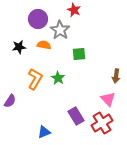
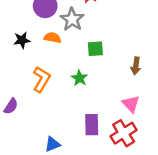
brown arrow: (116, 76) -> (136, 66), moved
green star: (58, 78) -> (79, 78), moved
purple rectangle: (76, 116) -> (92, 125), turned 30

